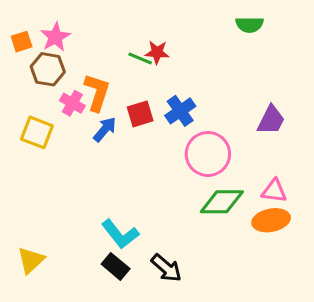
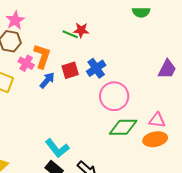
purple trapezoid: (271, 120) -> (167, 69), moved

